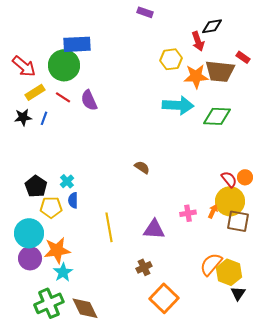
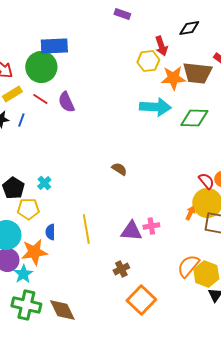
red arrow: (198, 41) -> (161, 46), moved
blue semicircle: (73, 200) -> (50, 232), moved
pink cross: (188, 213) -> (151, 226), moved
cyan star: (63, 272) -> (23, 274), moved
green cross: (49, 303) -> (26, 305), turned 36

